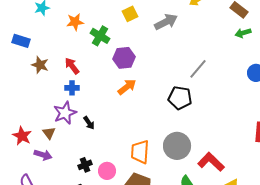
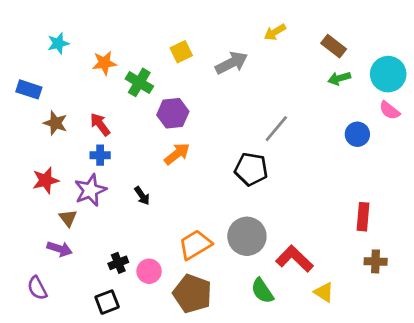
black arrow: (89, 123) -> (142, 196), moved
red star: (22, 136) -> (46, 180), moved, turned 30
orange trapezoid: (140, 152) -> (195, 245), turned 55

